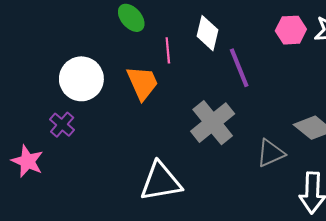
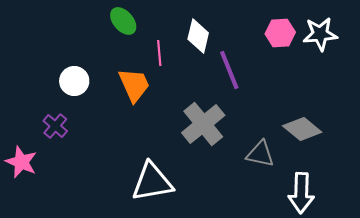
white circle: (81, 79) -> (74, 81), size x0.7
gray triangle: (271, 153) -> (260, 154), turned 36

